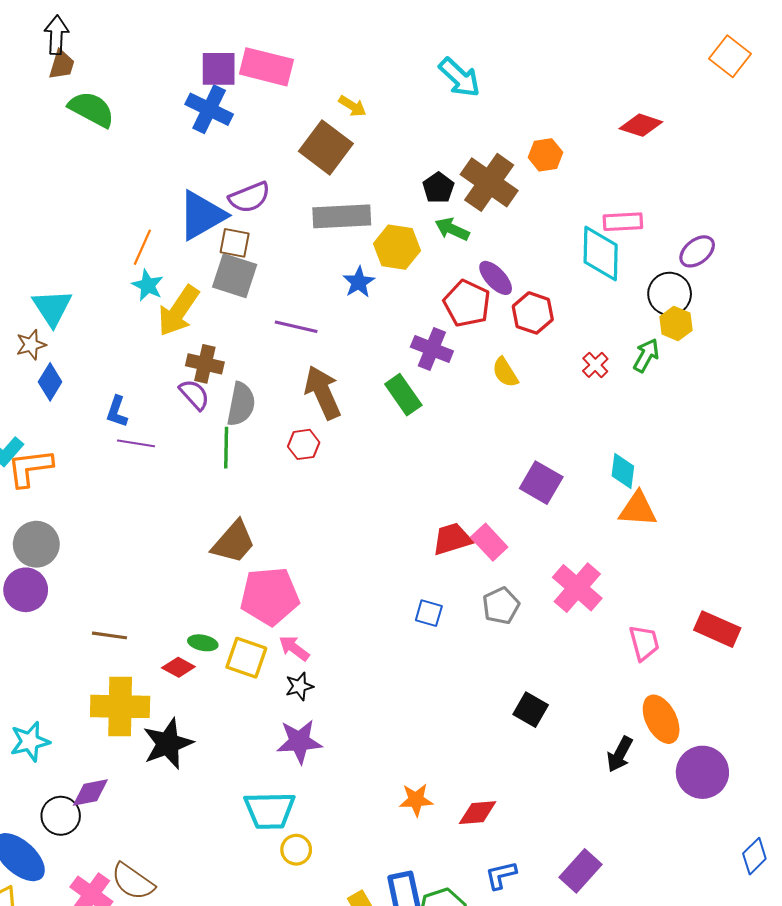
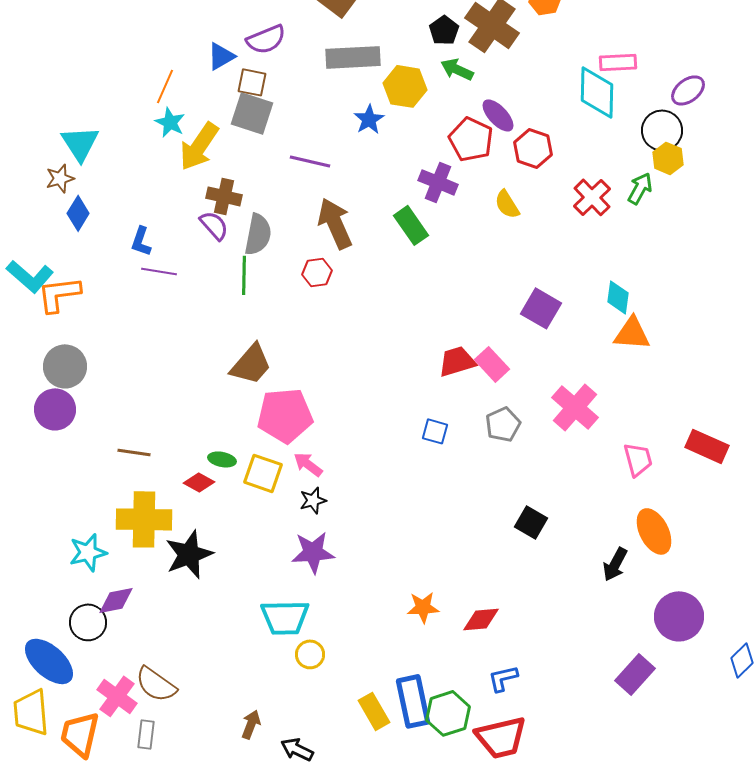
blue triangle: (202, 215) -> (221, 56), size x0.6
red cross: (595, 365) -> (592, 197), size x1.5
cyan star: (30, 741) -> (88, 552), moved
purple circle: (702, 772) -> (679, 616), moved
purple rectangle: (580, 871) -> (635, 674), moved

